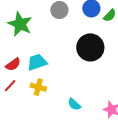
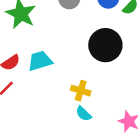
yellow cross: (38, 87) -> (81, 91), moved

